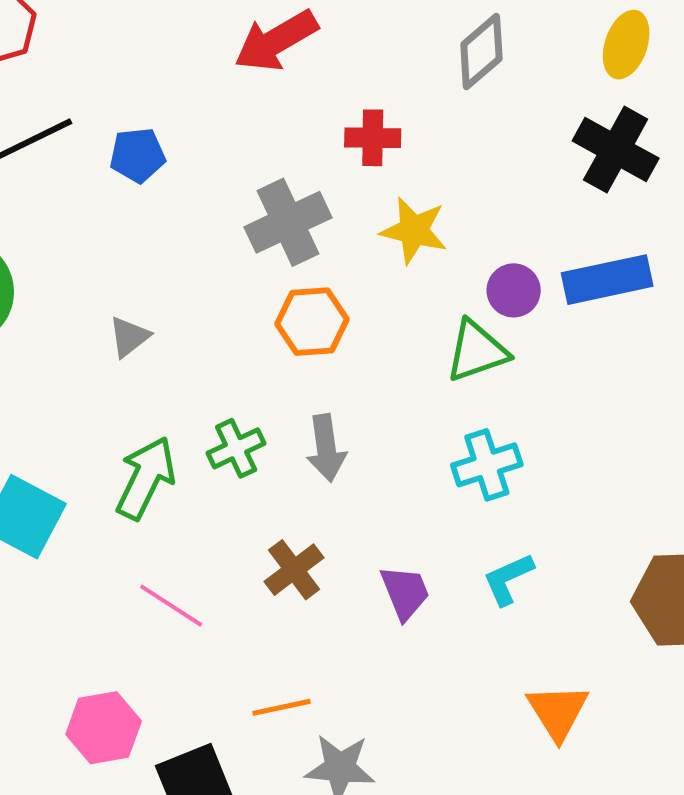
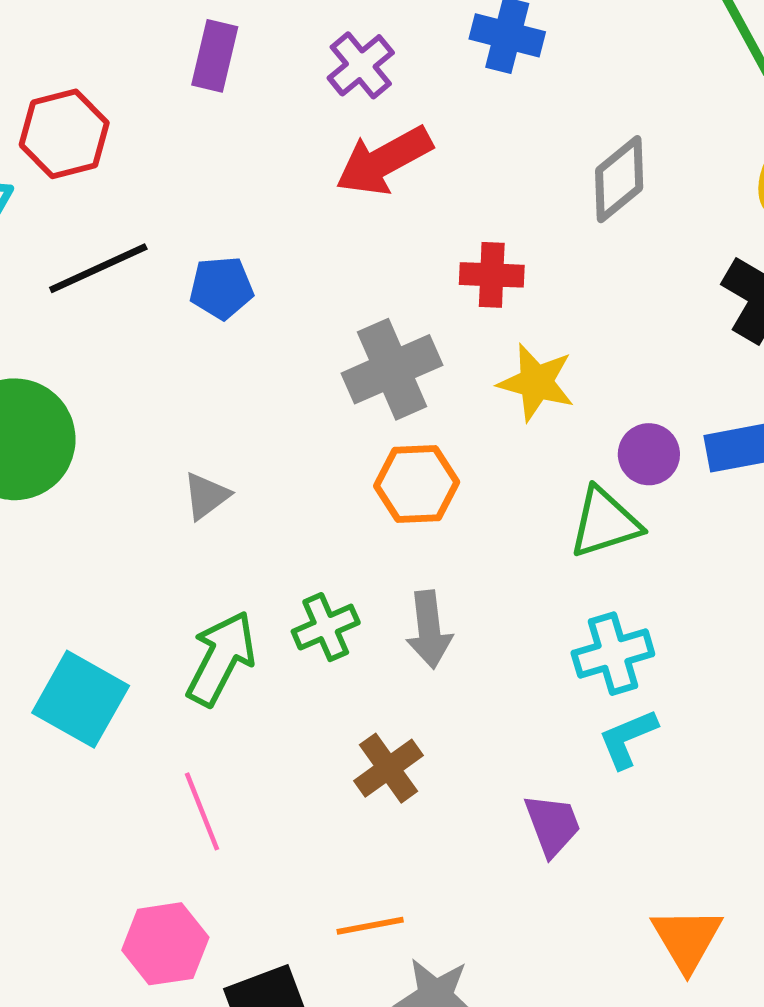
cyan L-shape: (508, 579) -> (628, 738), moved
purple trapezoid: (405, 592) -> (552, 825), moved
pink line: (171, 606) -> (202, 811), moved, turned 34

